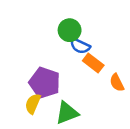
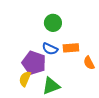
blue semicircle: (80, 46) -> (50, 49), moved
orange rectangle: (93, 63) -> (71, 48), turned -42

